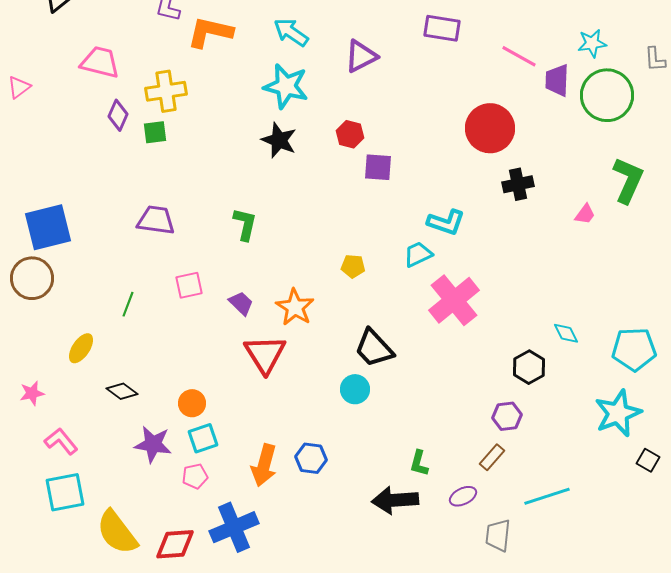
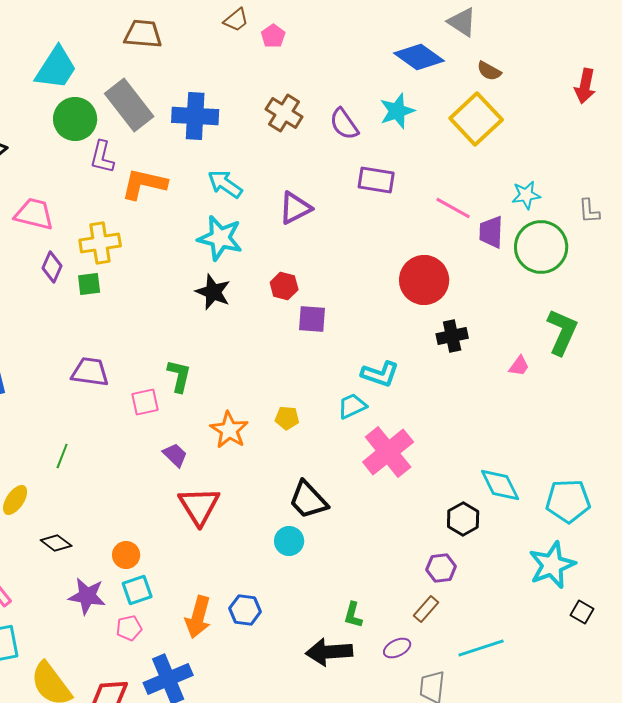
pink square: (189, 285) -> (145, 402), moved
orange star: (295, 307) -> (229, 430), moved
cyan diamond: (566, 333) -> (500, 485), size x1.6

